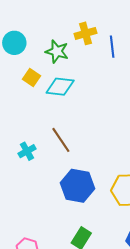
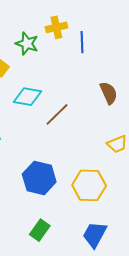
cyan diamond: (60, 87) -> (27, 97), moved
brown line: (61, 140) -> (57, 114), moved, turned 76

